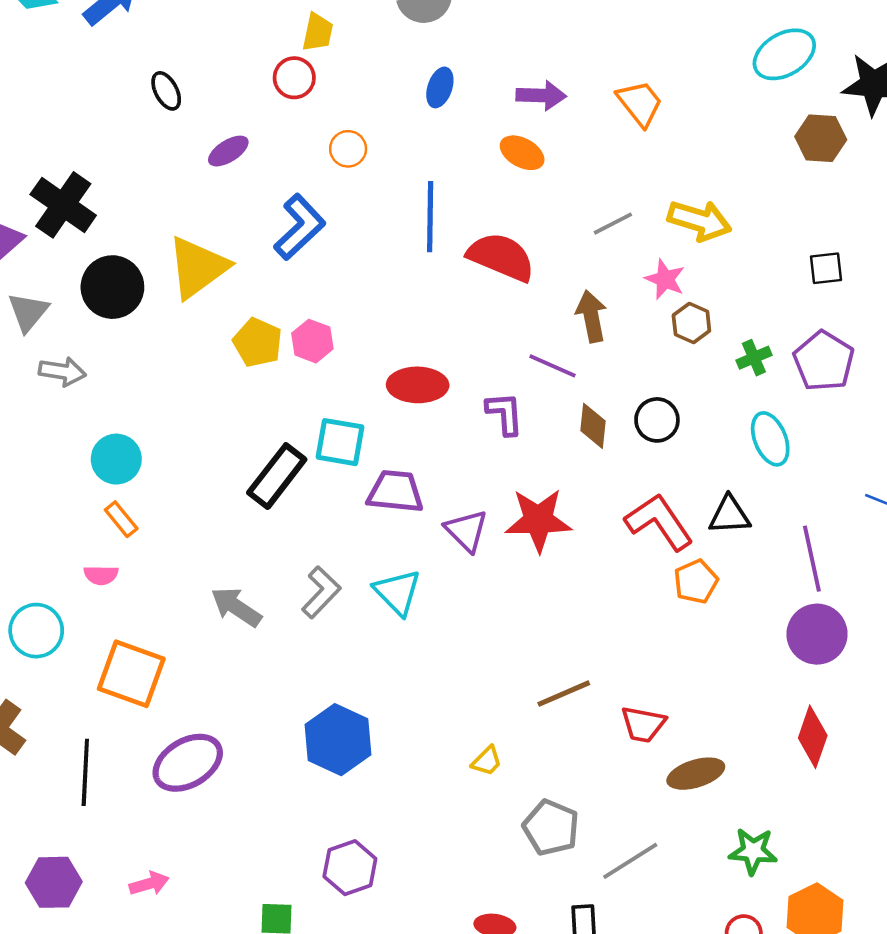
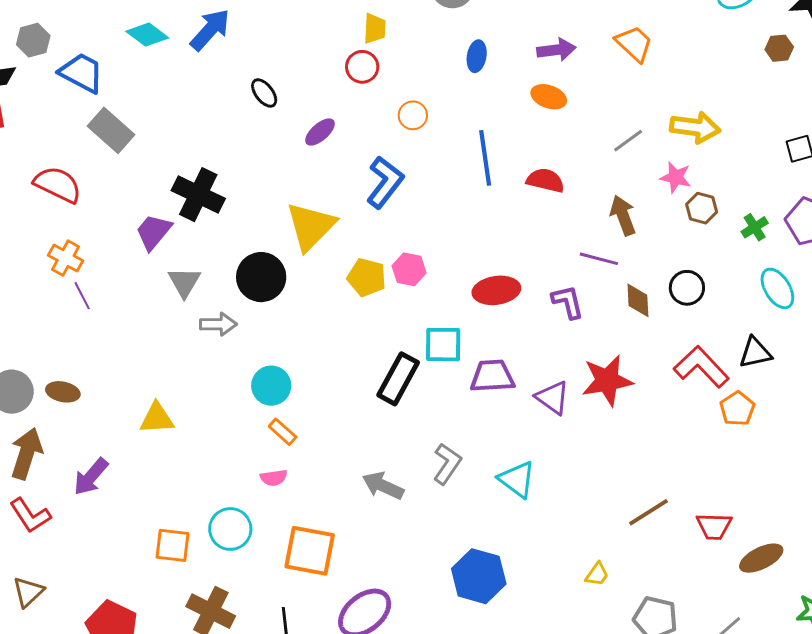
brown hexagon: (821, 138) -> (779, 48), size x0.7
red semicircle: (501, 257) -> (545, 180), size x0.7
black circle: (112, 287) -> (261, 277), moved
cyan triangle: (397, 592) -> (517, 479), moved

